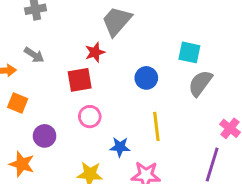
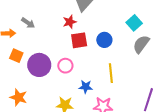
cyan square: (189, 52) -> (134, 23), turned 35
red square: (80, 80) -> (79, 40), moved
purple circle: (45, 136) -> (39, 65), moved, size x1.5

